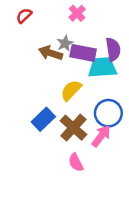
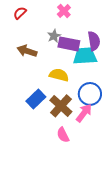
brown arrow: (51, 53) -> (27, 51), moved
yellow semicircle: (71, 90) -> (59, 75), turned 60

